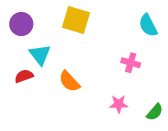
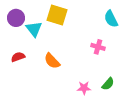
cyan triangle: (40, 55) -> (34, 29), moved
pink star: (119, 104) -> (84, 88), moved
green semicircle: (155, 112) -> (108, 84), moved

